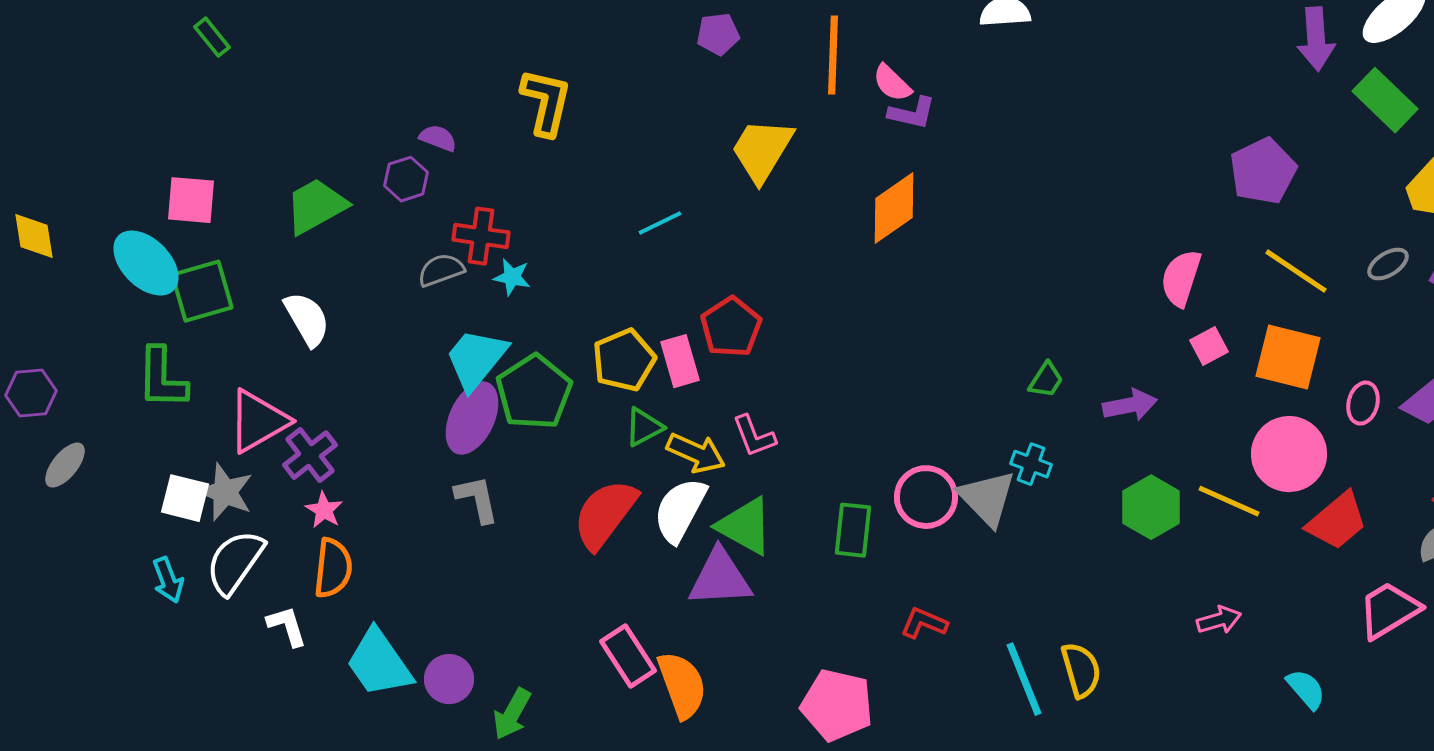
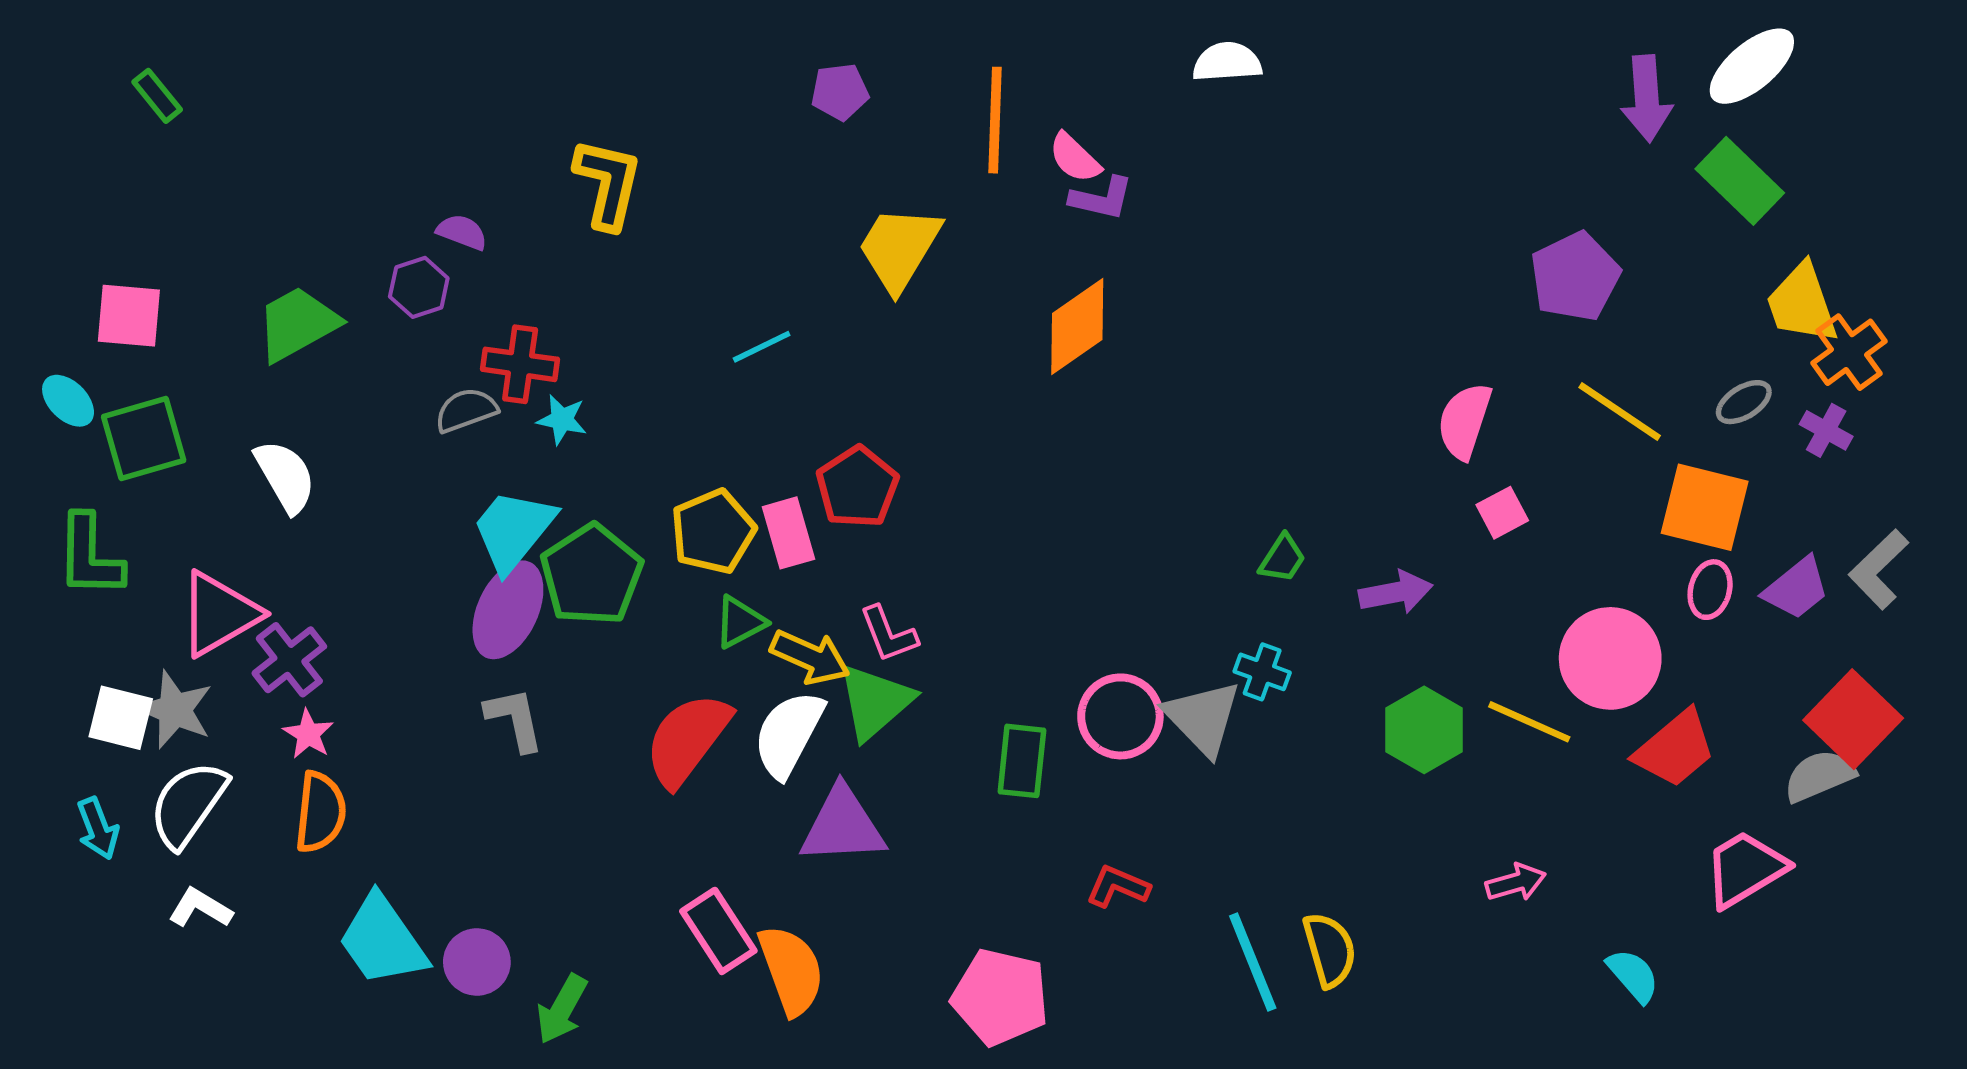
cyan ellipse: (146, 263) -> (68, 401), size x0.6
orange square: (1288, 357) -> (1705, 507), moved
green triangle: (745, 526) -> (875, 702), moved, turned 50
white L-shape: (287, 626) -> (200, 908), moved, turned -42

